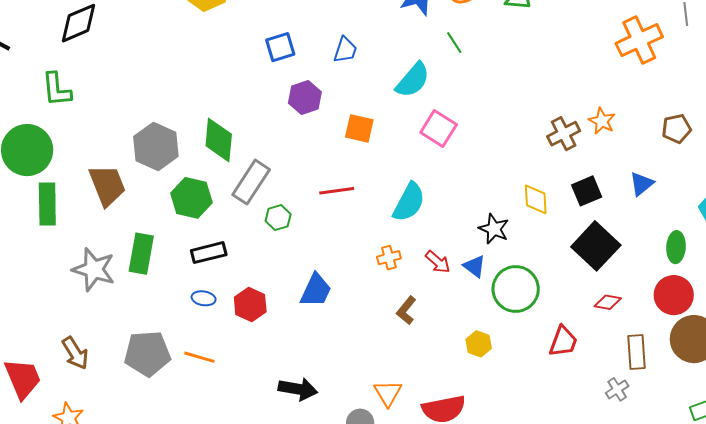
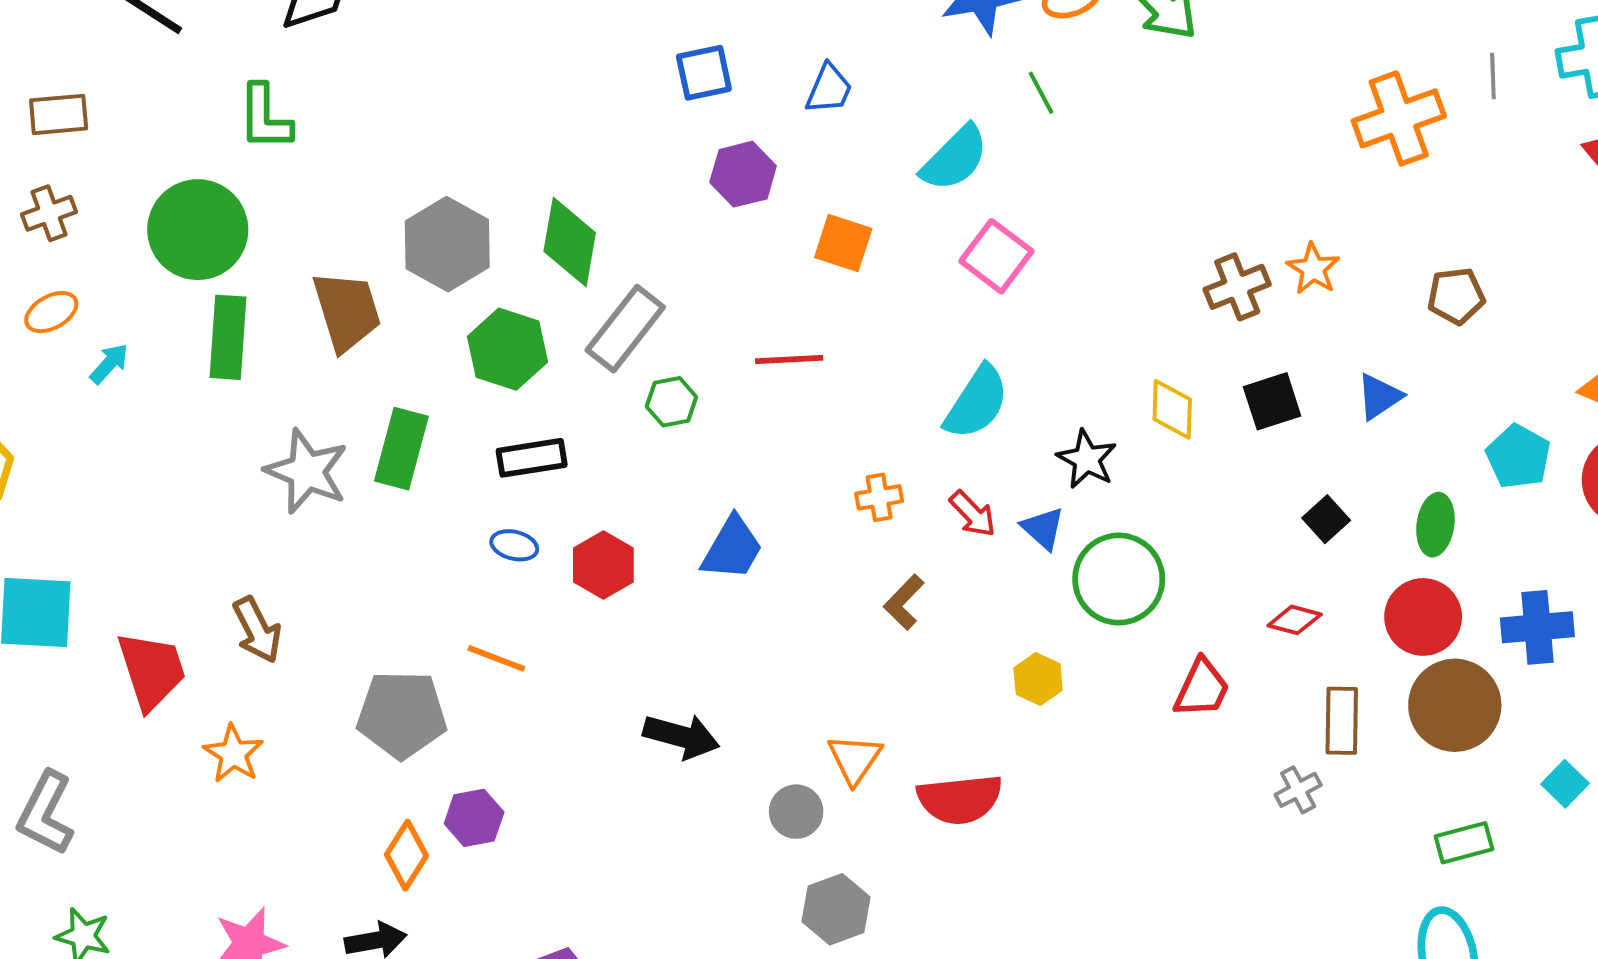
cyan semicircle: (409, 202) -> (977, 402), moved
black square: (596, 246) -> (1326, 519), moved, size x0.5
gray pentagon: (147, 354) -> (402, 715), moved

